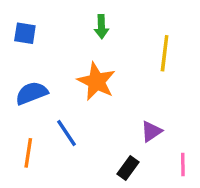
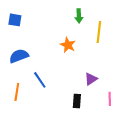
green arrow: (101, 27) -> (79, 16), moved
orange star: (96, 81) -> (68, 45), moved, size x0.7
black rectangle: (128, 168) -> (77, 101), turned -32

